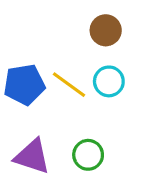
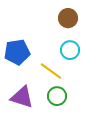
yellow line: (69, 85) -> (51, 71), moved

